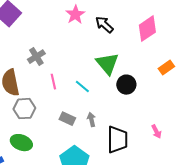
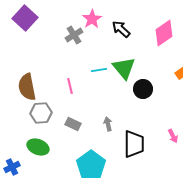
gray cross: (36, 57) -> (74, 35), moved
cyan line: (82, 87) -> (99, 70), moved, turned -49
gray rectangle: (67, 119) -> (73, 124), moved

